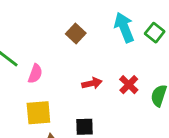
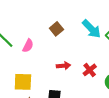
cyan arrow: (124, 27) -> (91, 29), turned 150
pink semicircle: (35, 74) -> (28, 46), moved

